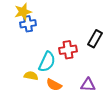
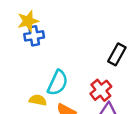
red cross: (68, 50) -> (101, 90), moved, turned -30

